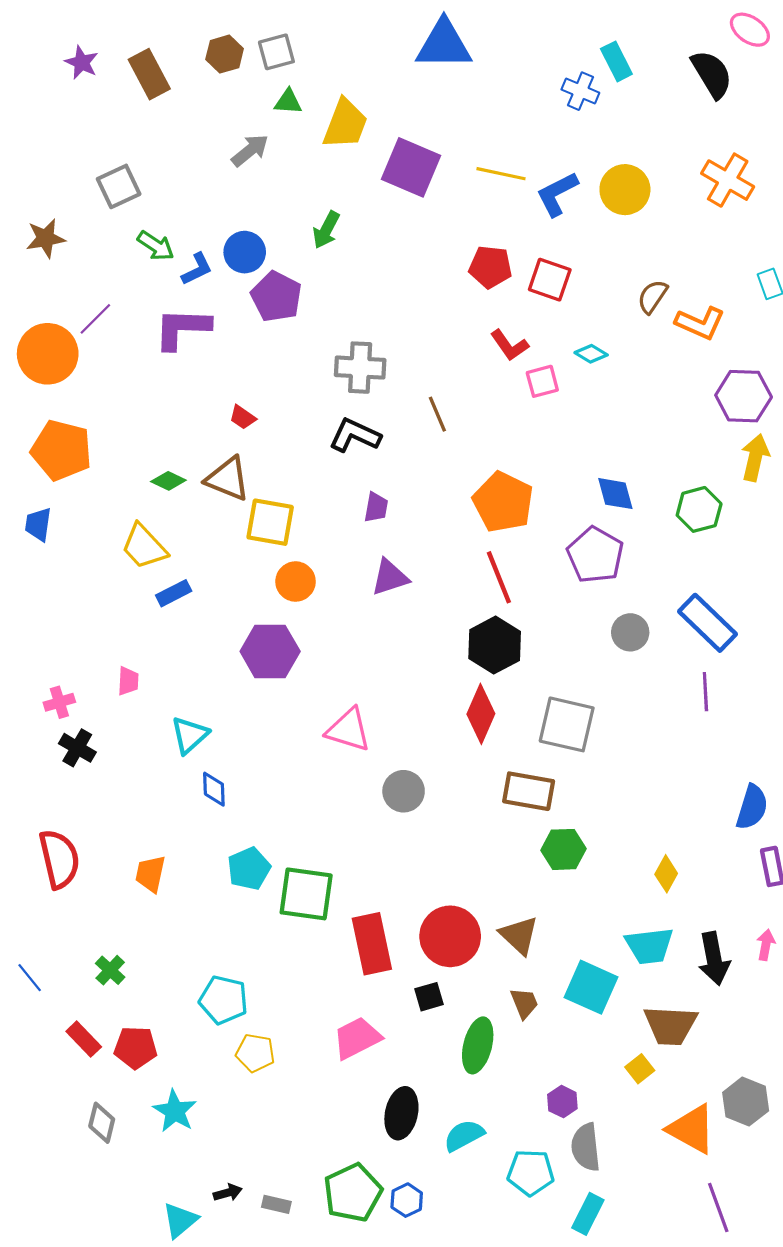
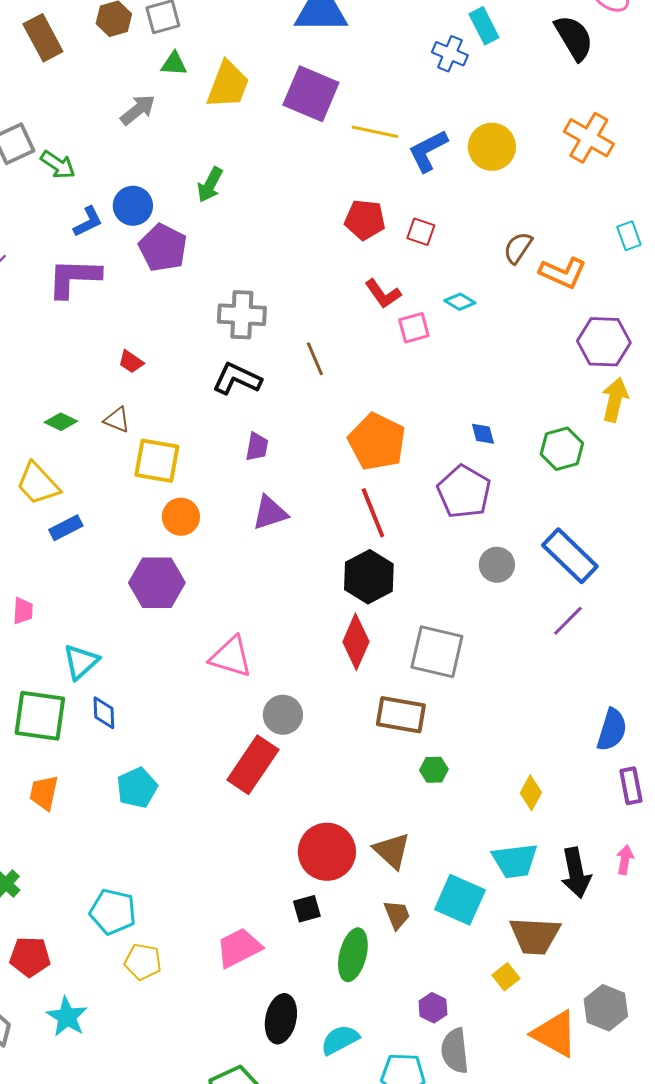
purple square: (411, 167) -> (311, 94), moved
green arrow: (156, 246) -> (58, 165), moved
red square: (550, 280) -> (421, 232), size x0.7
brown triangle: (228, 479) -> (117, 420), size x0.6
blue diamond: (615, 494) -> (483, 434), size x0.7
purple line: (705, 692) -> (568, 621), turned 48
green hexagon: (563, 849) -> (434, 770), size x0.7
green square: (306, 894) -> (40, 716), moved
red rectangle: (372, 944) -> (253, 765), moved, turned 46

